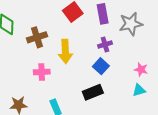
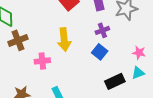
brown cross: (37, 37) -> (18, 40), moved
black rectangle: (93, 92) -> (115, 81), moved

